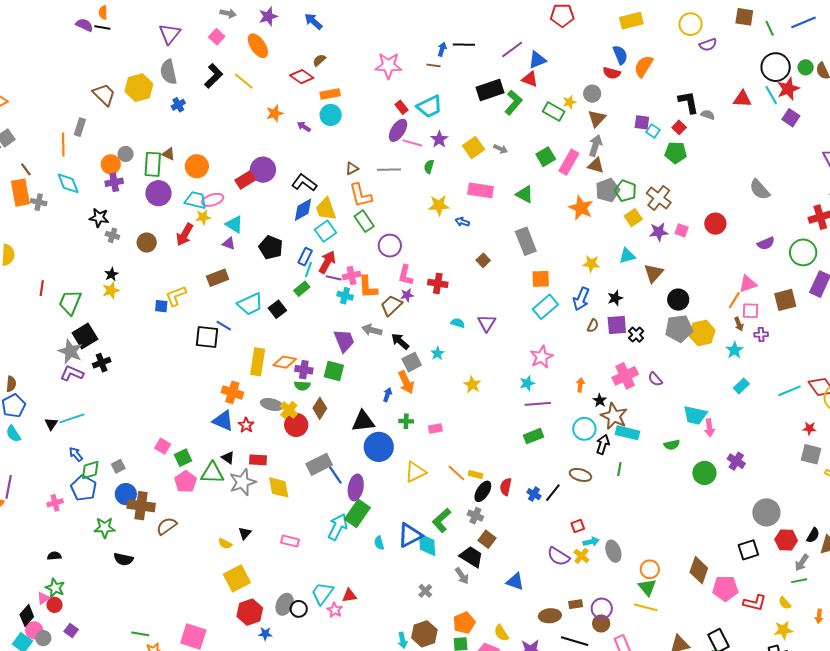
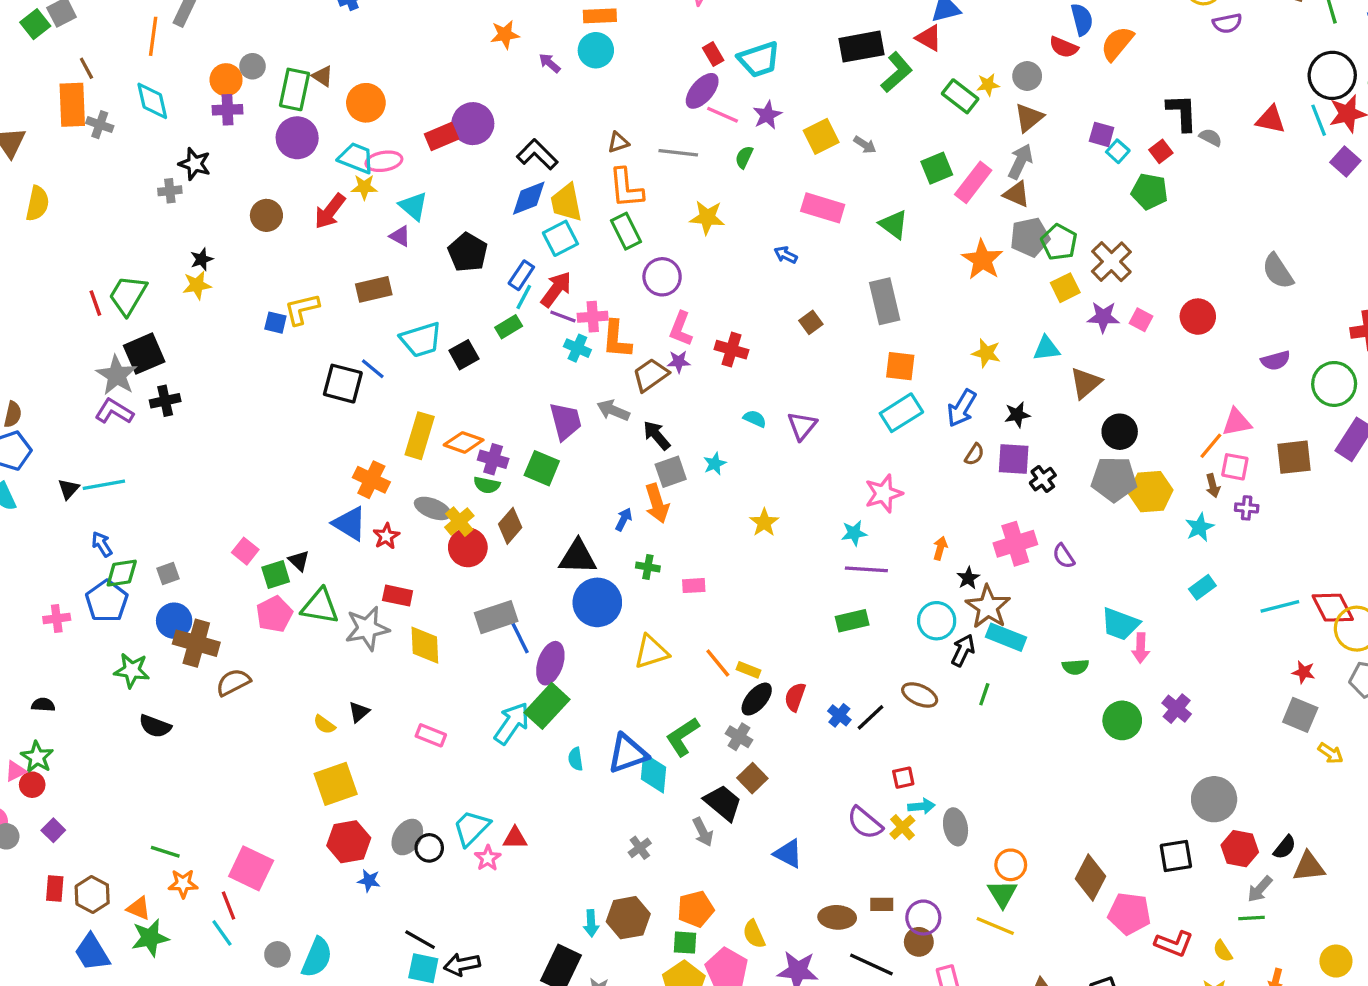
yellow star: (439, 205) -> (707, 217), moved
gray cross: (112, 235) -> (170, 191), moved, turned -32
red line: (42, 288) -> (95, 303), moved, turned -35
black triangle: (228, 458) -> (299, 561), moved

